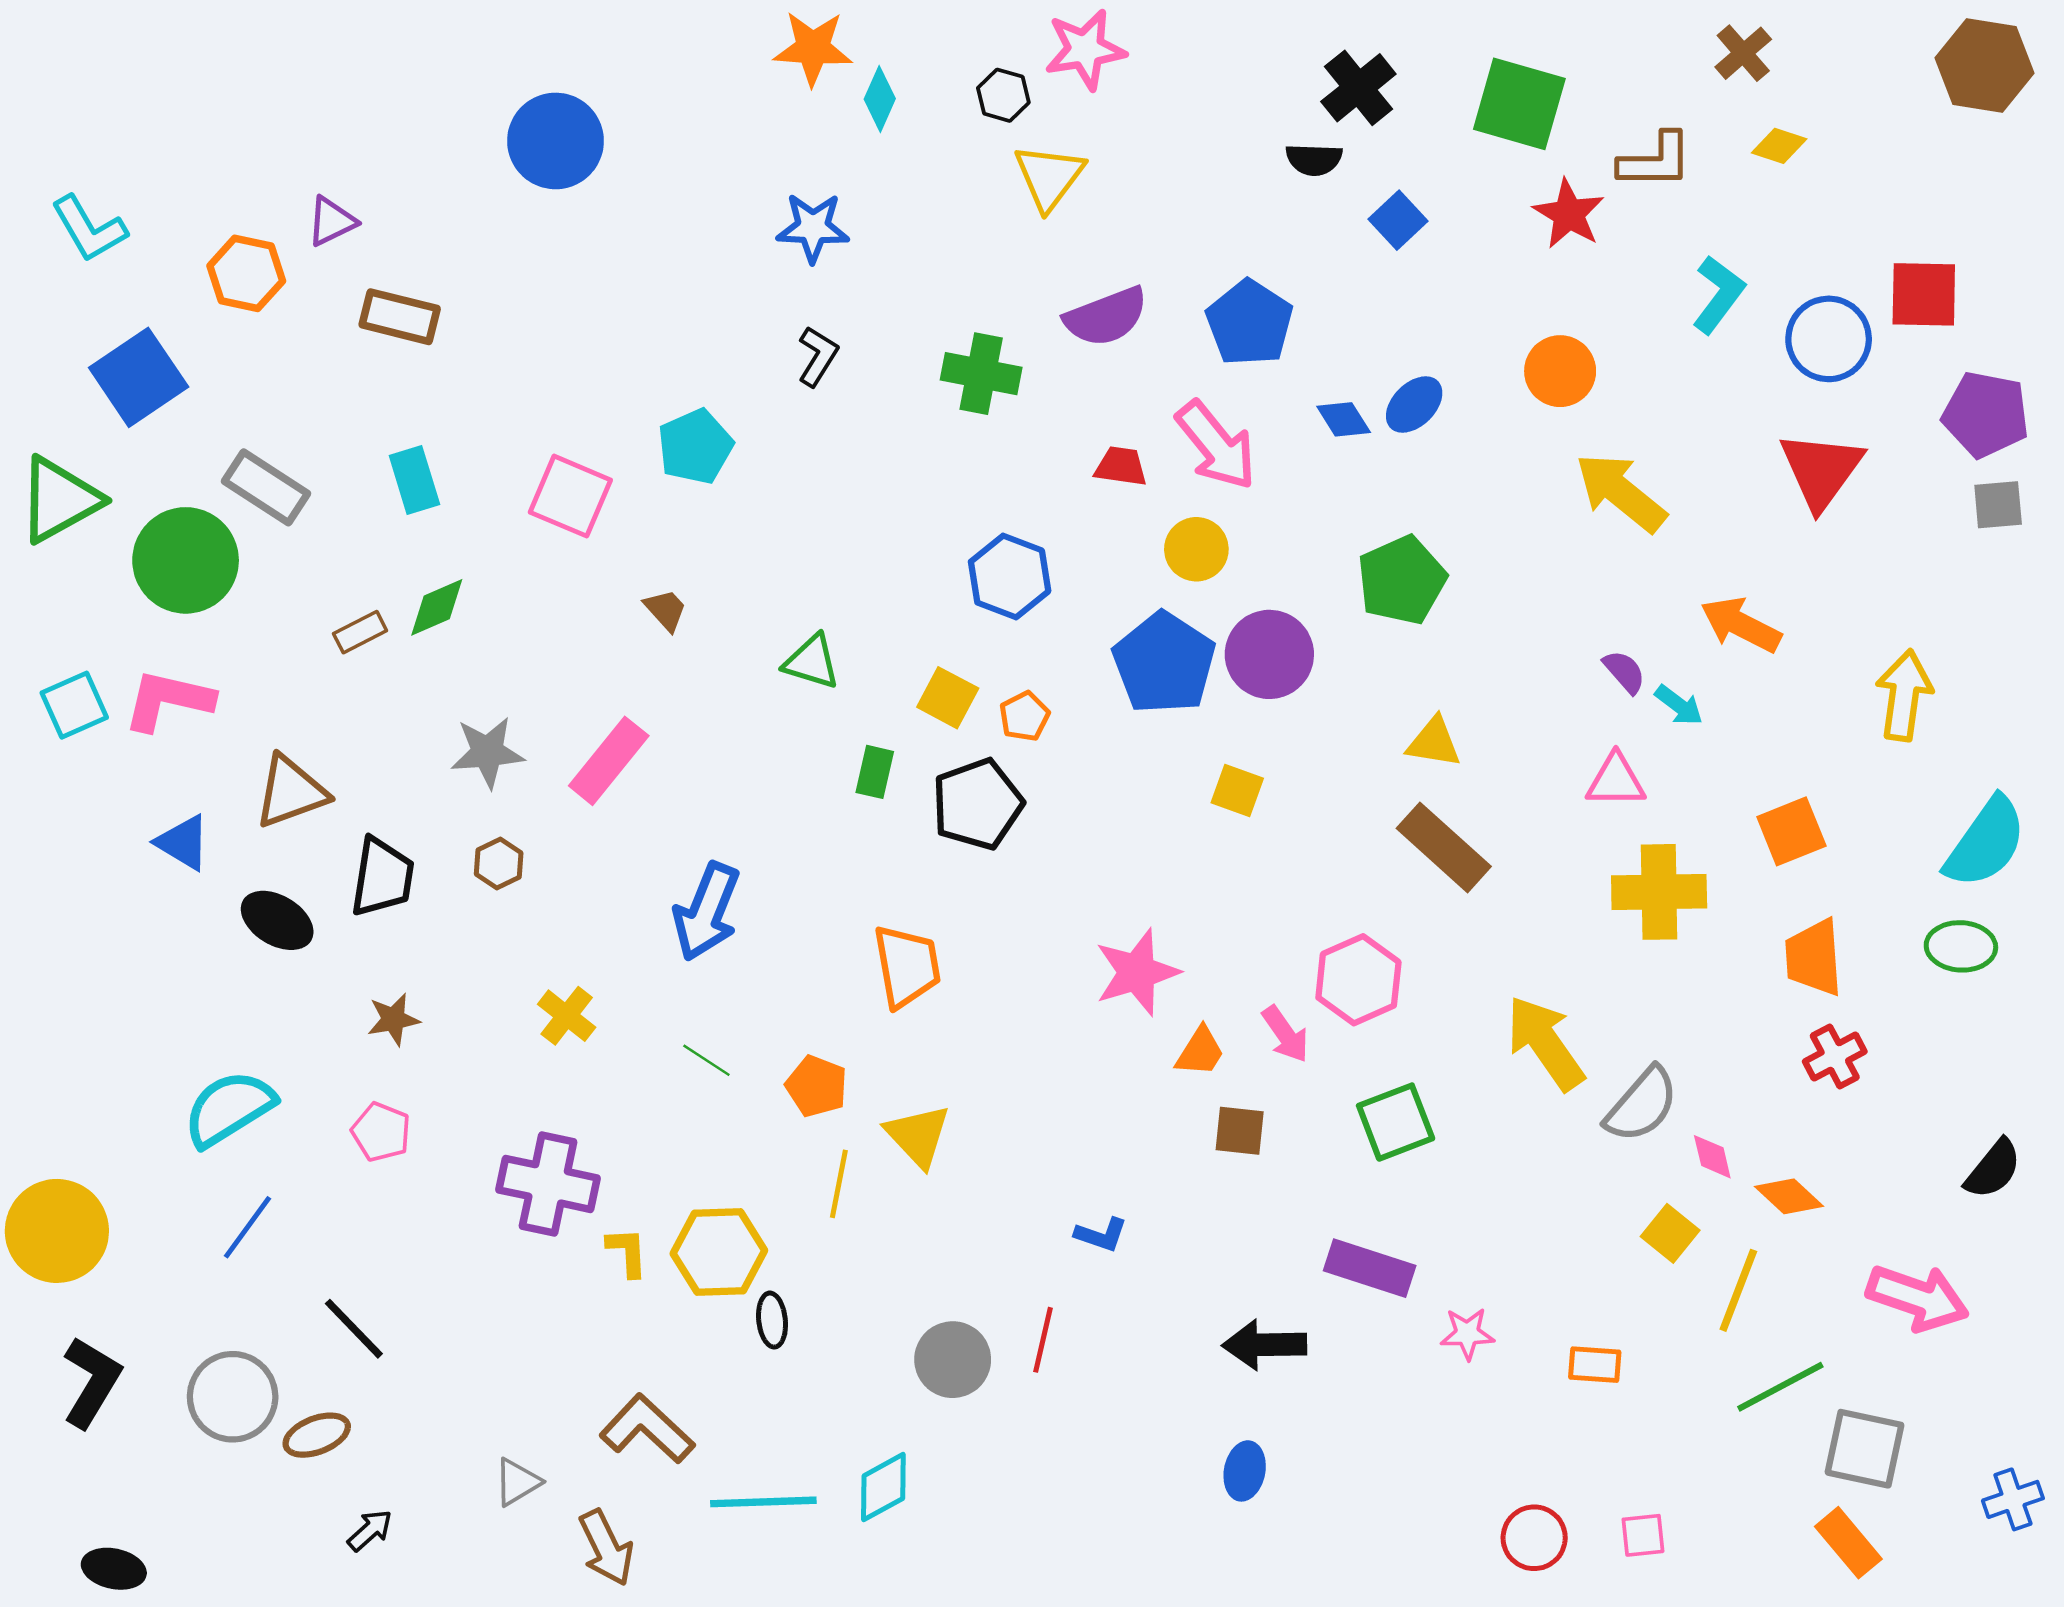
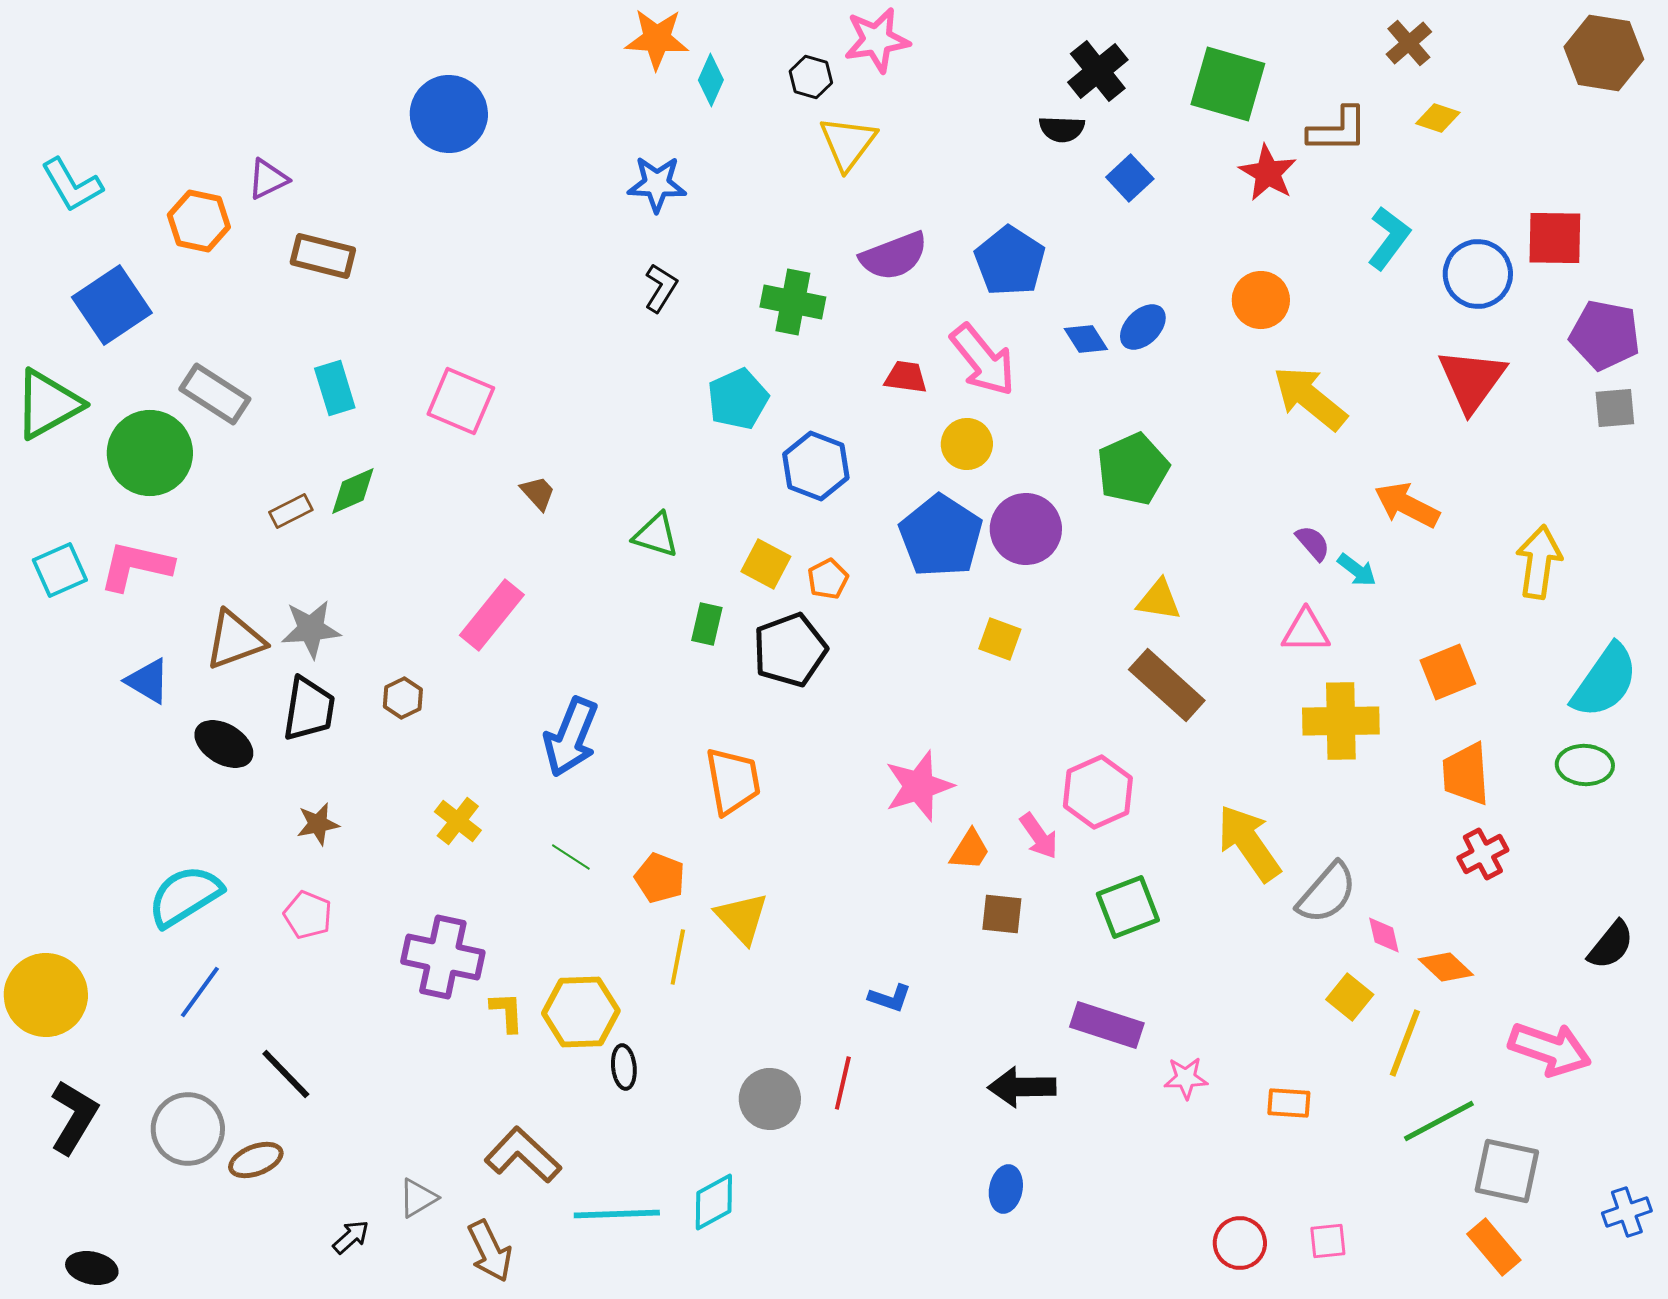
cyan pentagon: (695, 447) -> (738, 399), moved
gray star: (487, 752) -> (311, 629), moved
black arrow: (370, 1530) -> (351, 1237), moved

